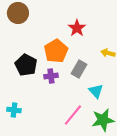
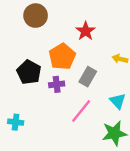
brown circle: (18, 13) -> (36, 16), moved
cyan triangle: (96, 91) -> (118, 101), moved
pink line: (73, 115) -> (81, 111), moved

